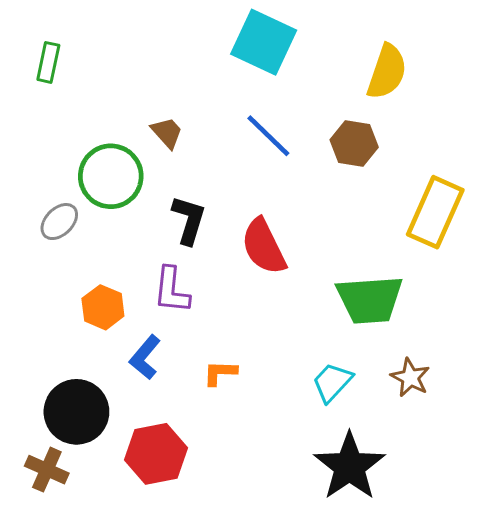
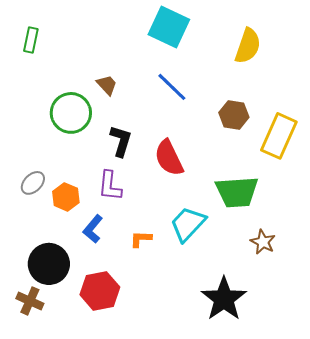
brown hexagon: (354, 144) -> (234, 115), moved
gray ellipse: (59, 222) -> (33, 183), moved
cyan trapezoid: (332, 382) -> (188, 224), moved, size x1.4

